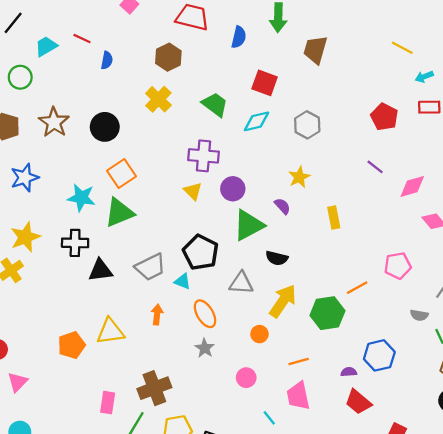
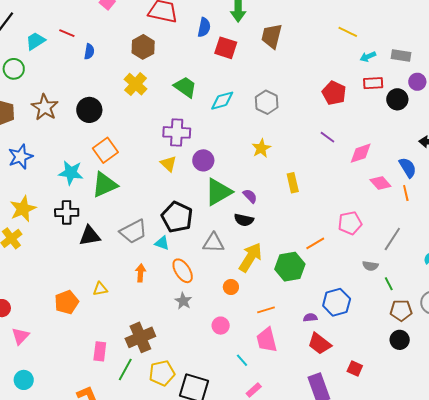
red square: (265, 83) -> (226, 48), moved
purple semicircle: (282, 206) -> (250, 196), moved
yellow triangle: (110, 331) -> (100, 289), size x0.6

